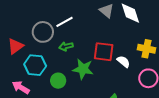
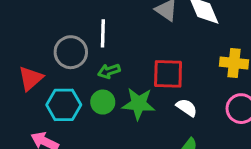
white line: (64, 22) -> (103, 33), turned -54
white semicircle: (123, 62) -> (187, 108), moved
green circle: (58, 81) -> (103, 102), moved

